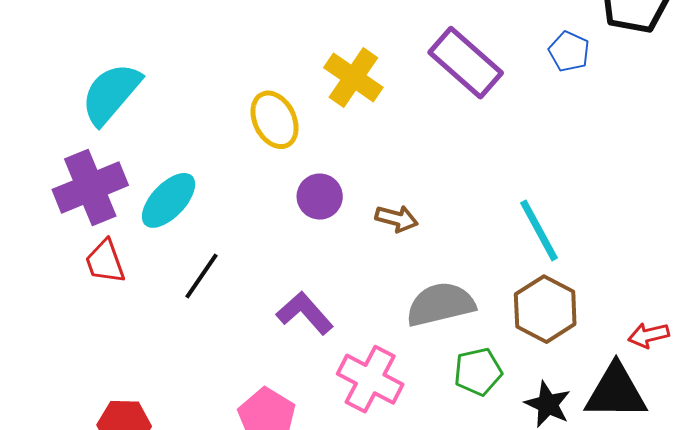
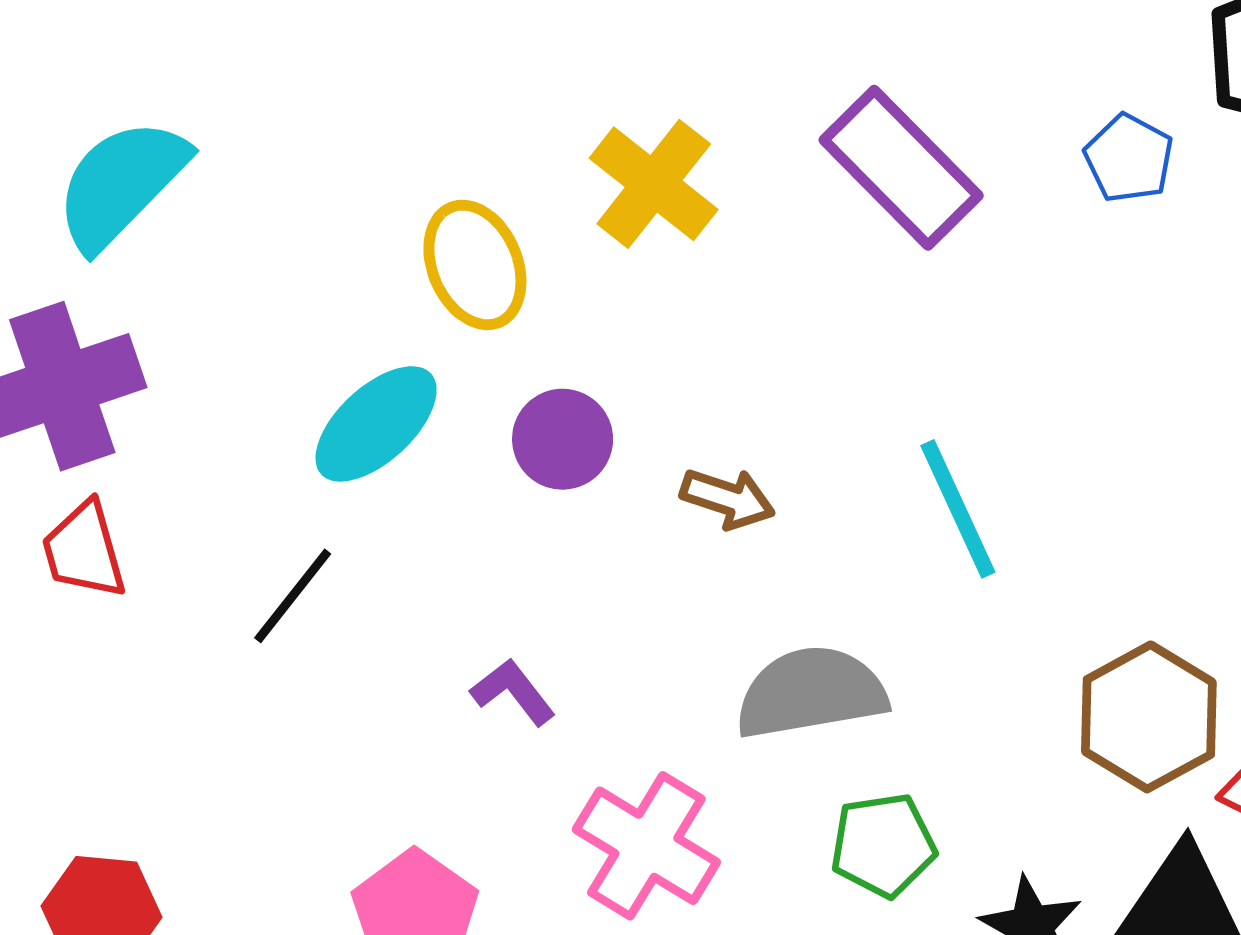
cyan ellipse: (169, 200) -> (376, 424), moved
cyan line: (539, 230) -> (958, 509), moved
brown hexagon: (545, 309) -> (1149, 717), moved
purple L-shape: (305, 313) -> (513, 692), size x0.7

